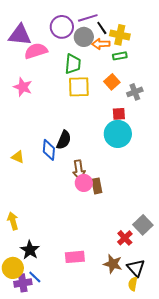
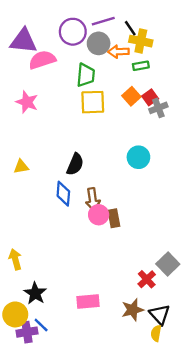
black line: (102, 28) -> (130, 28), moved
red square: (119, 114) -> (150, 97), moved, turned -32
cyan circle: (118, 134) -> (138, 157), size x0.7
blue diamond: (49, 150) -> (63, 194), moved
yellow triangle: (18, 157) -> (21, 167), moved, turned -32
brown star: (113, 264) -> (133, 310), turned -30

